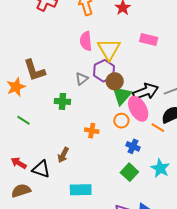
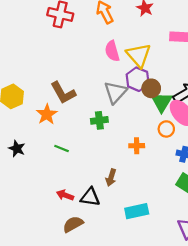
gray triangle: (82, 79) -> (115, 92), size x1.6

